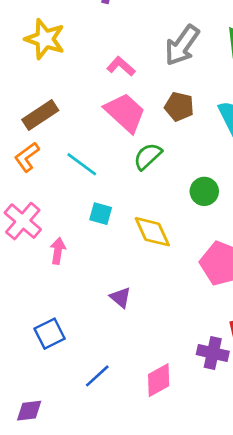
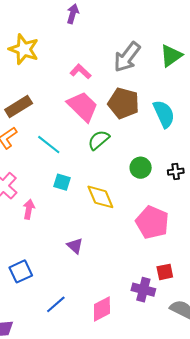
brown pentagon: (179, 107) -> (124, 103), size x1.4

